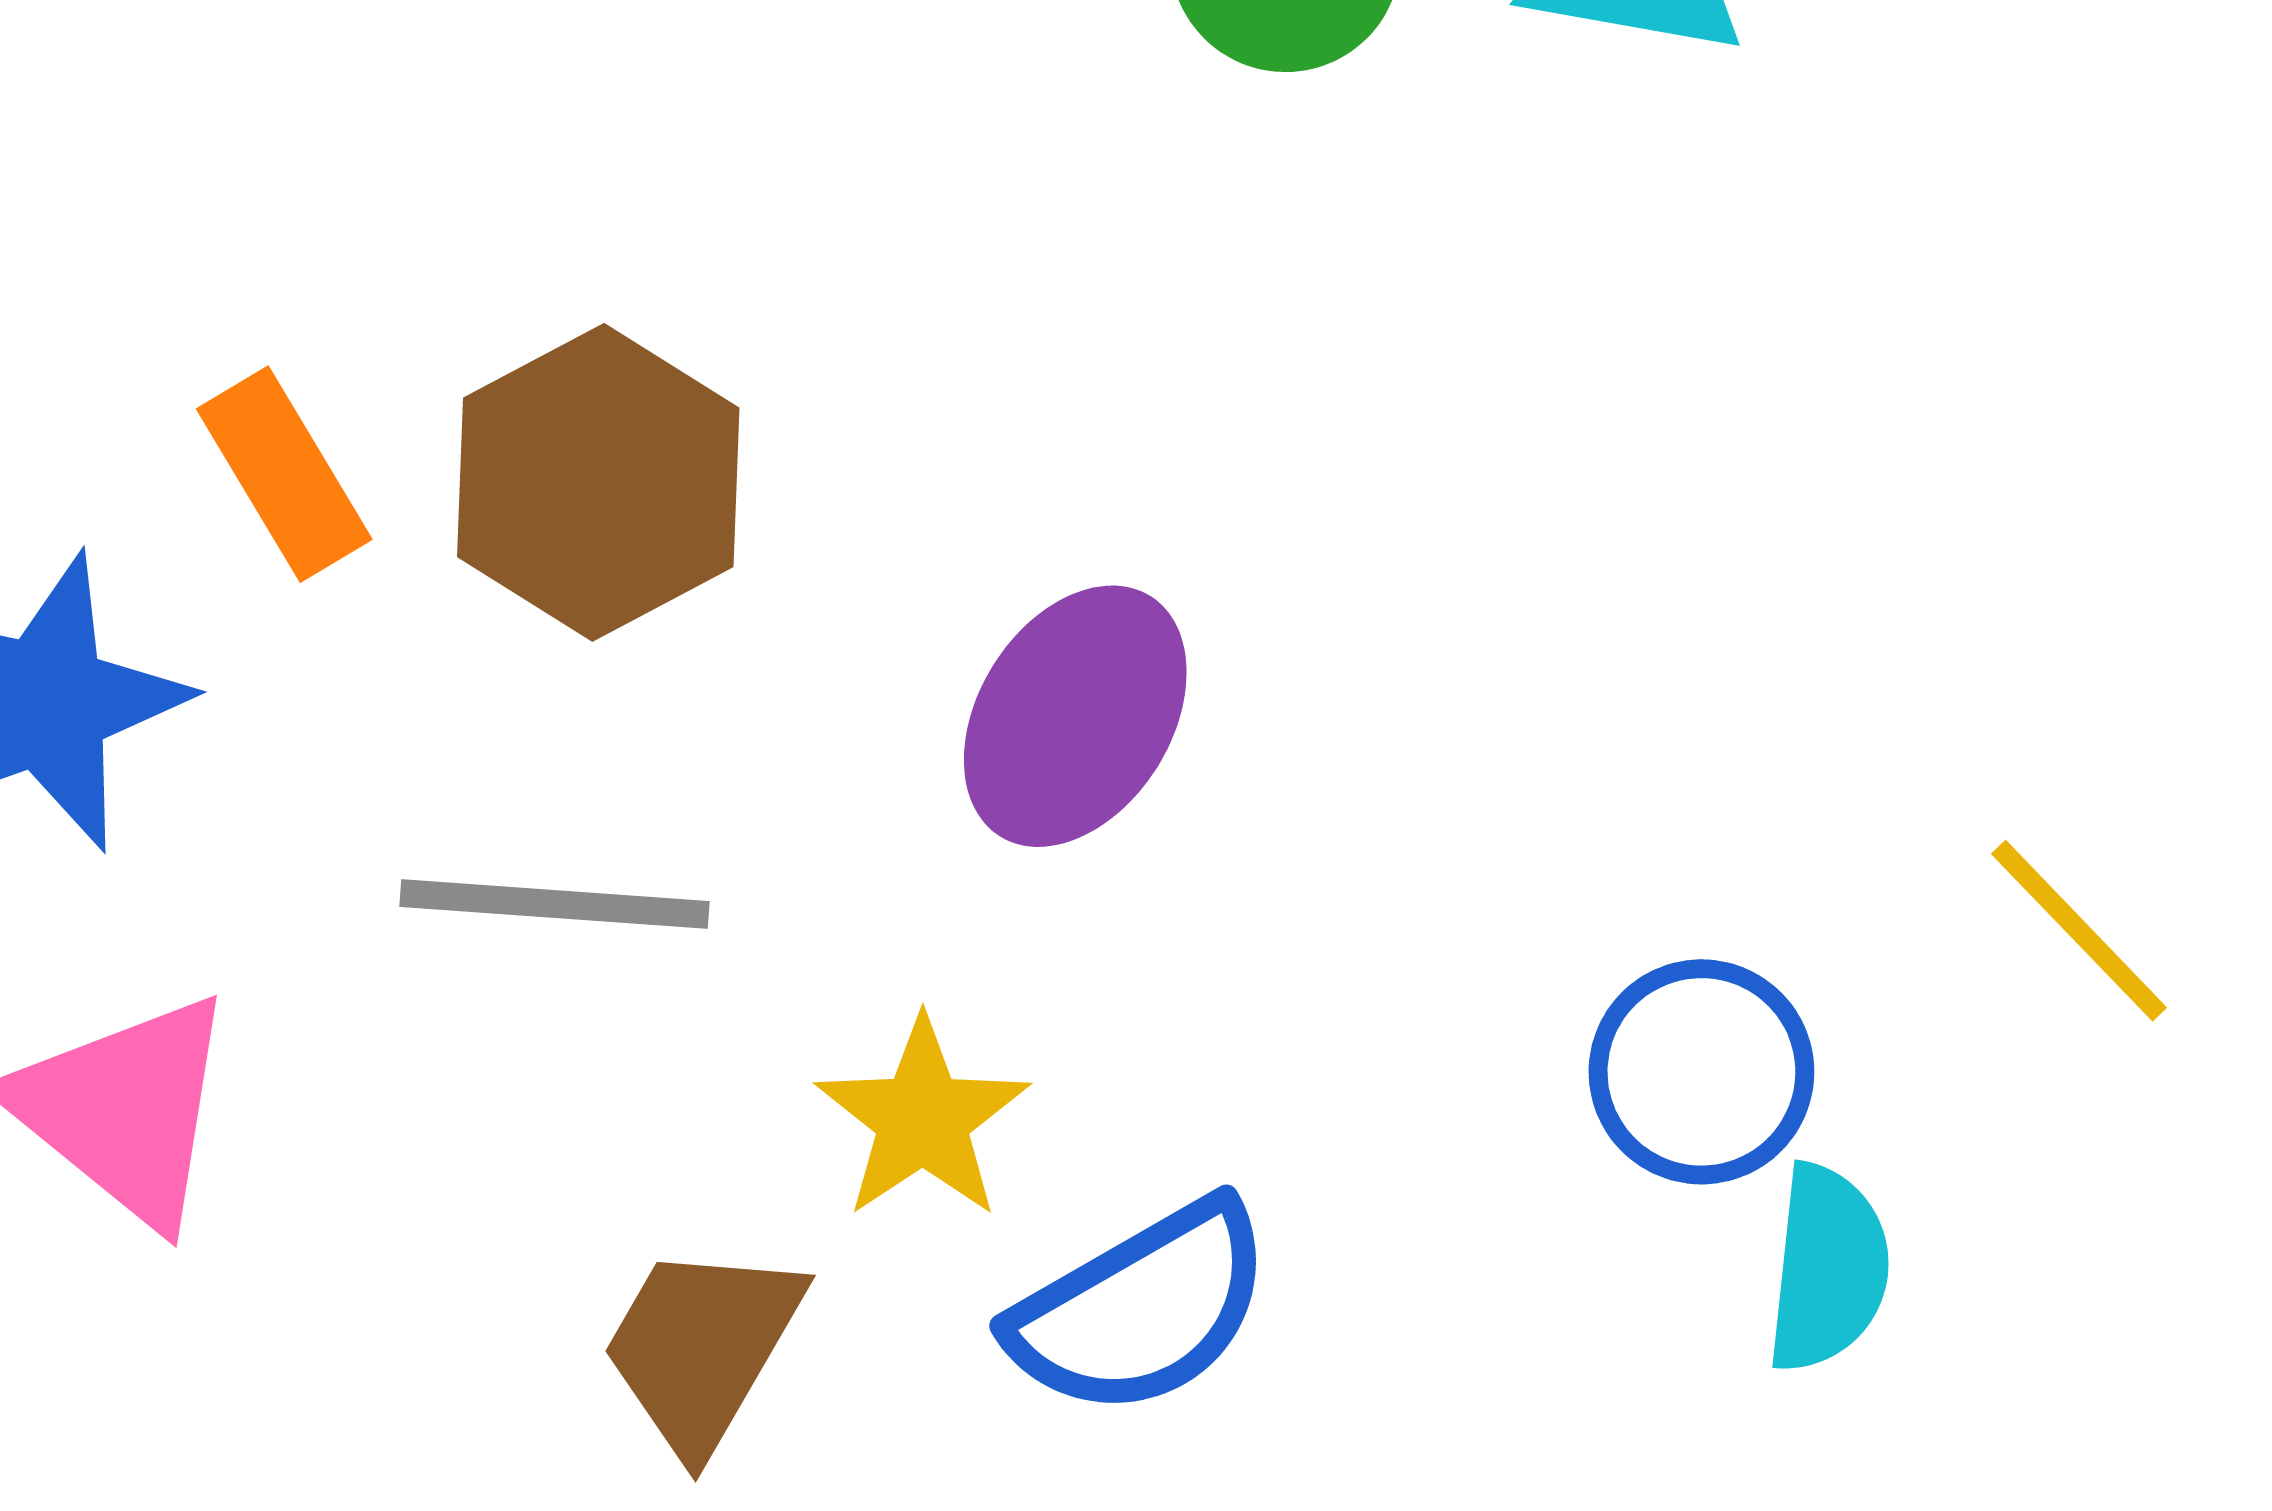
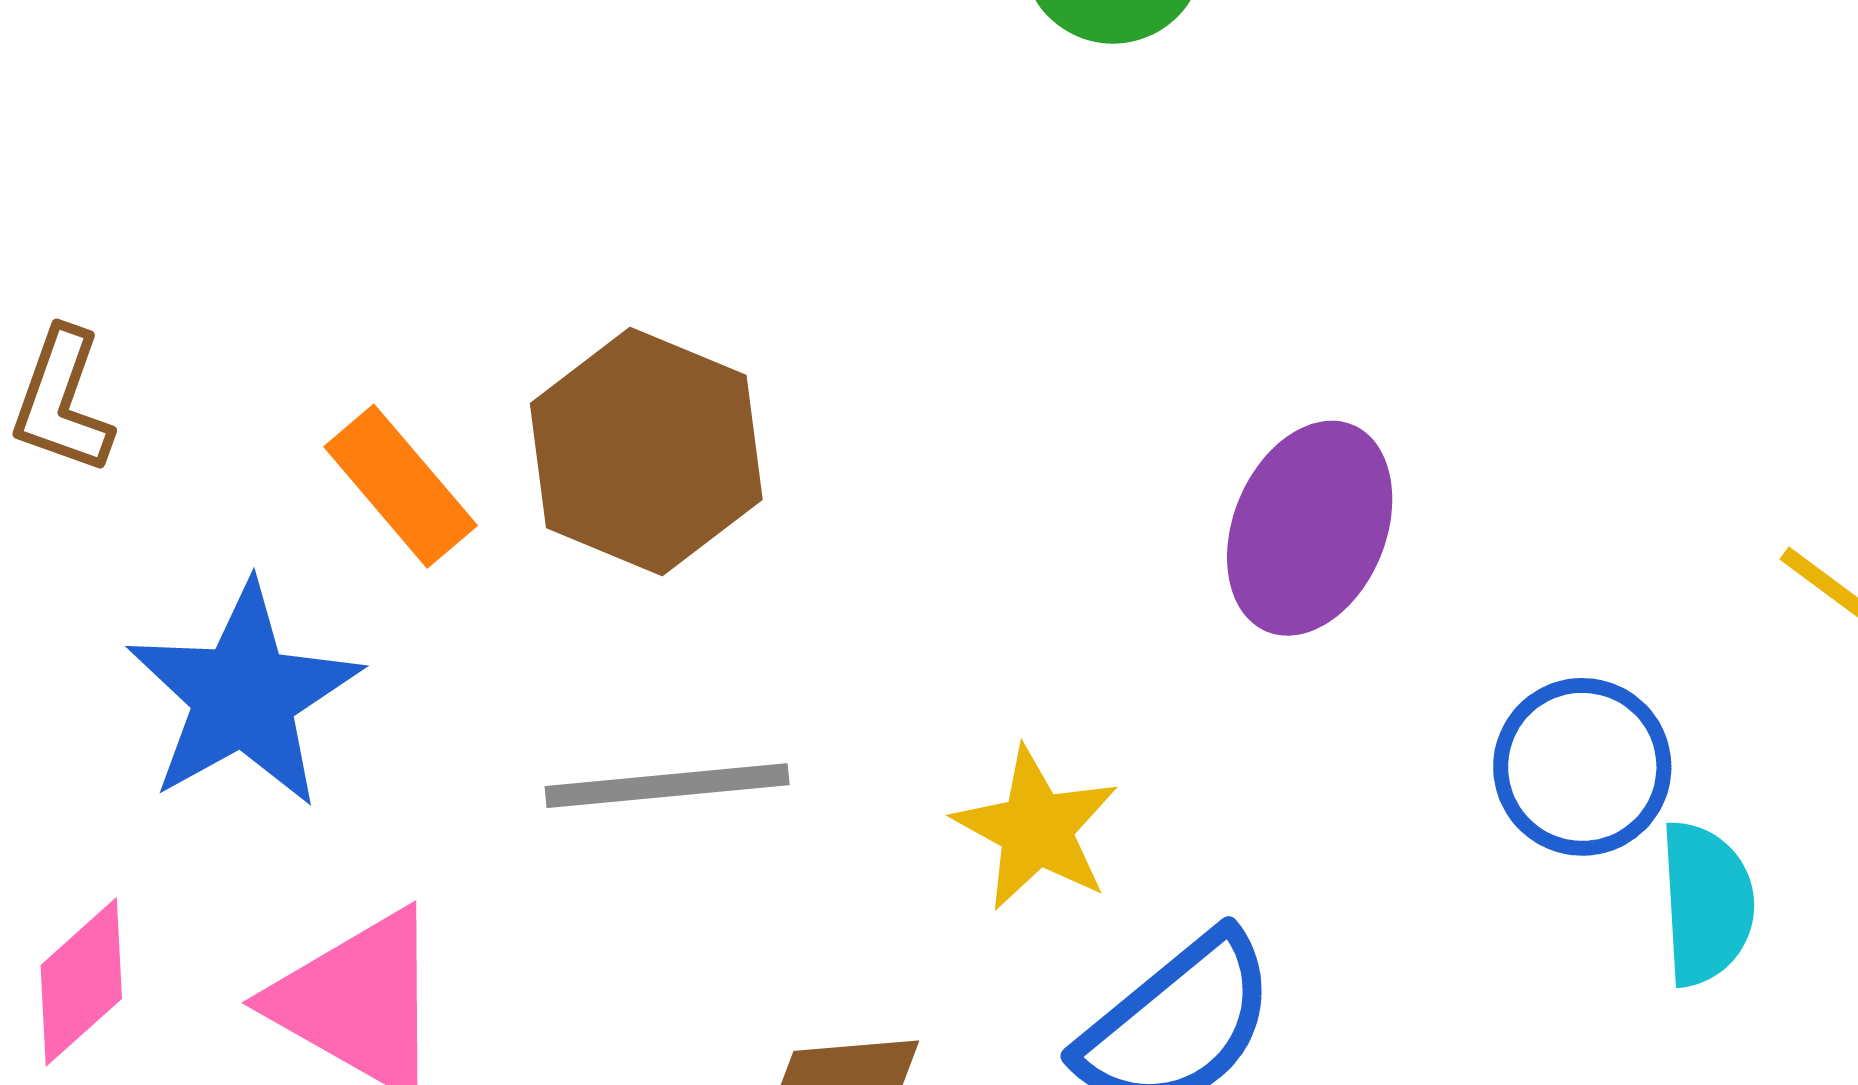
purple ellipse: (1075, 716) -> (1310, 528), moved
yellow star: (923, 1119) -> (1036, 829), moved

